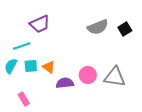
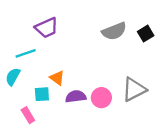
cyan square: (31, 66) -> (42, 94), moved
pink circle: (88, 75) -> (101, 98), moved
gray triangle: (115, 77) -> (134, 89), turned -35

